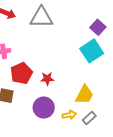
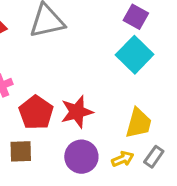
red star: (47, 79) -> (77, 112), size x1.5

